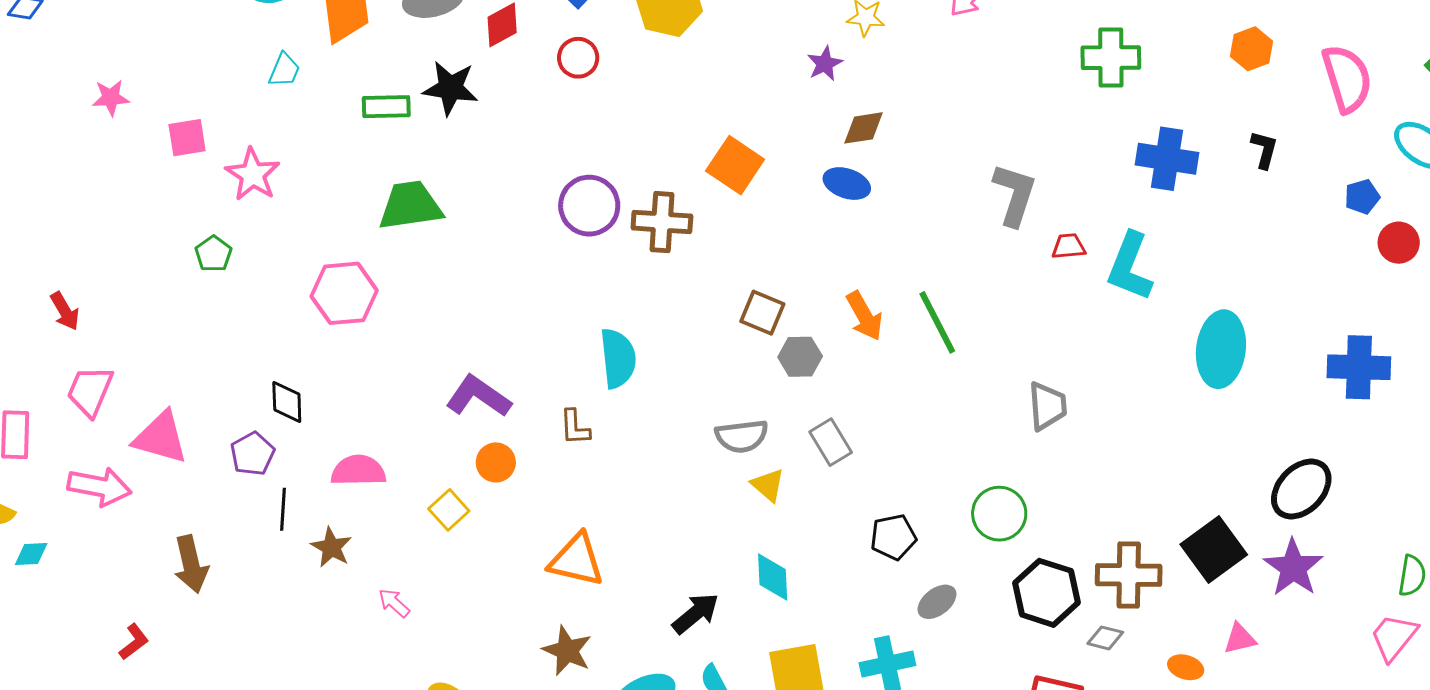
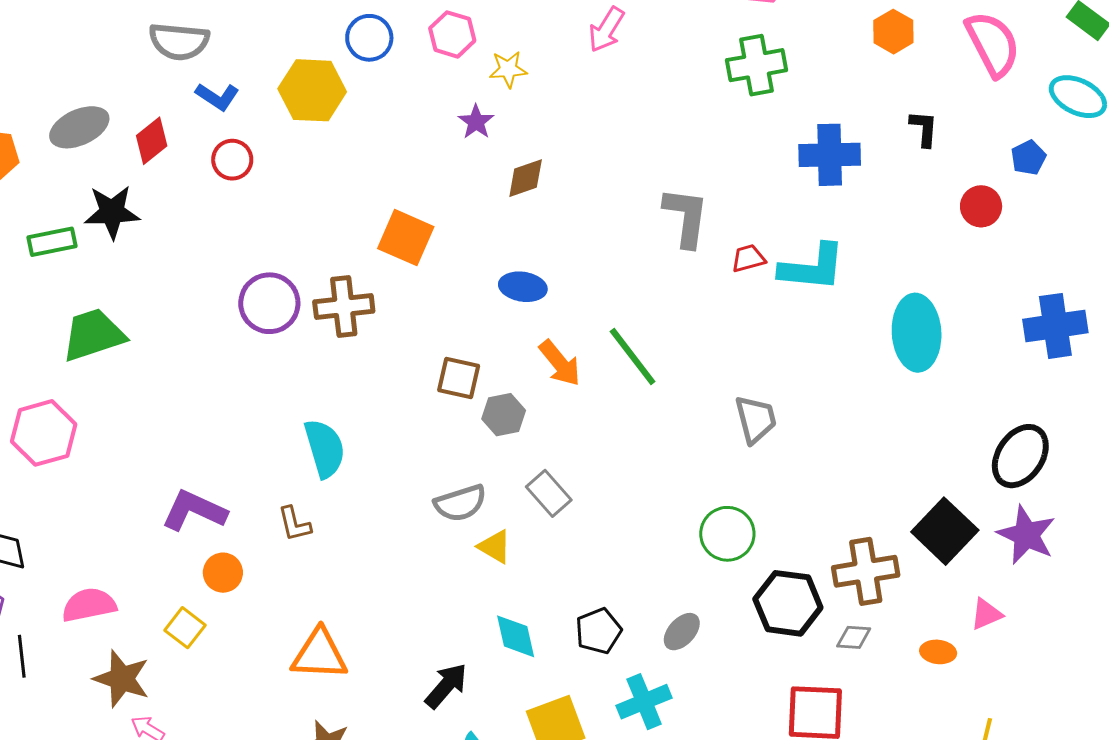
blue ellipse: (847, 184) -> (523, 287), moved
red circle: (1399, 243) -> (981, 206), moved
cyan L-shape: (1130, 267) -> (812, 267), turned -96
black pentagon: (893, 537) -> (598, 631), moved
brown star: (331, 547) -> (122, 679), moved, size x1.4

